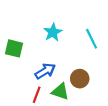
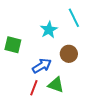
cyan line: (92, 39) -> (74, 18), moved
brown circle: (80, 79) -> (69, 54), moved

